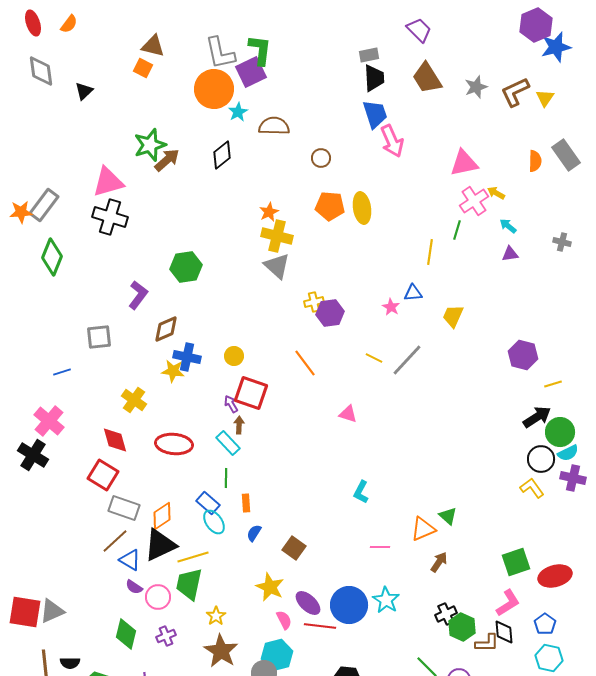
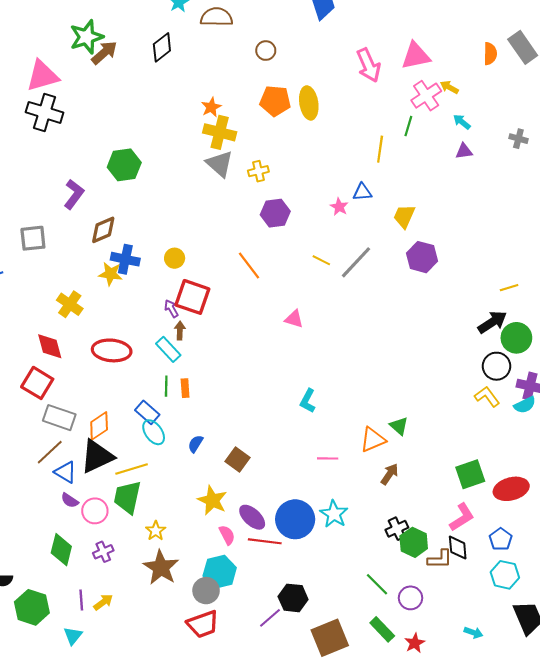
pink arrow: (392, 141) -> (369, 65), moved
yellow cross: (314, 302) -> (258, 171), moved
purple hexagon: (523, 355) -> (422, 257), moved
cyan semicircle: (568, 453) -> (525, 405), moved
orange rectangle: (246, 503) -> (185, 388), moved

